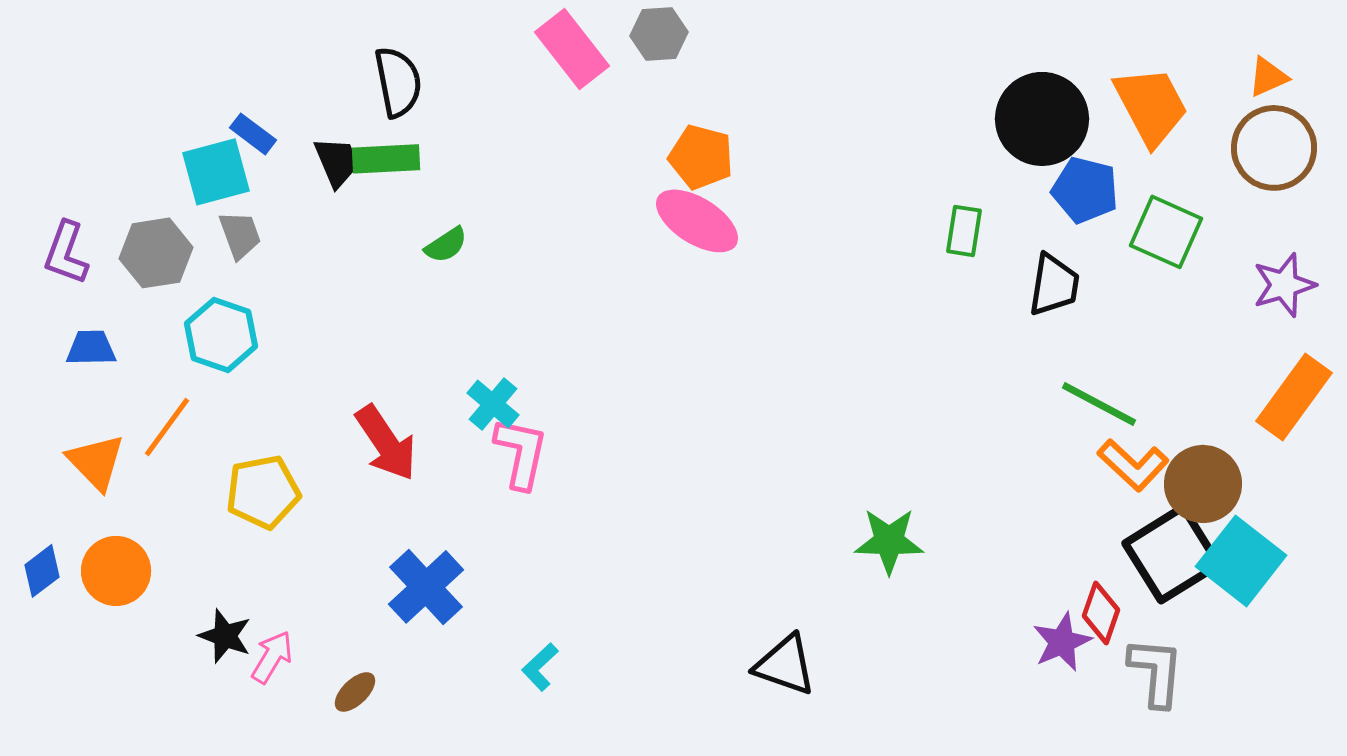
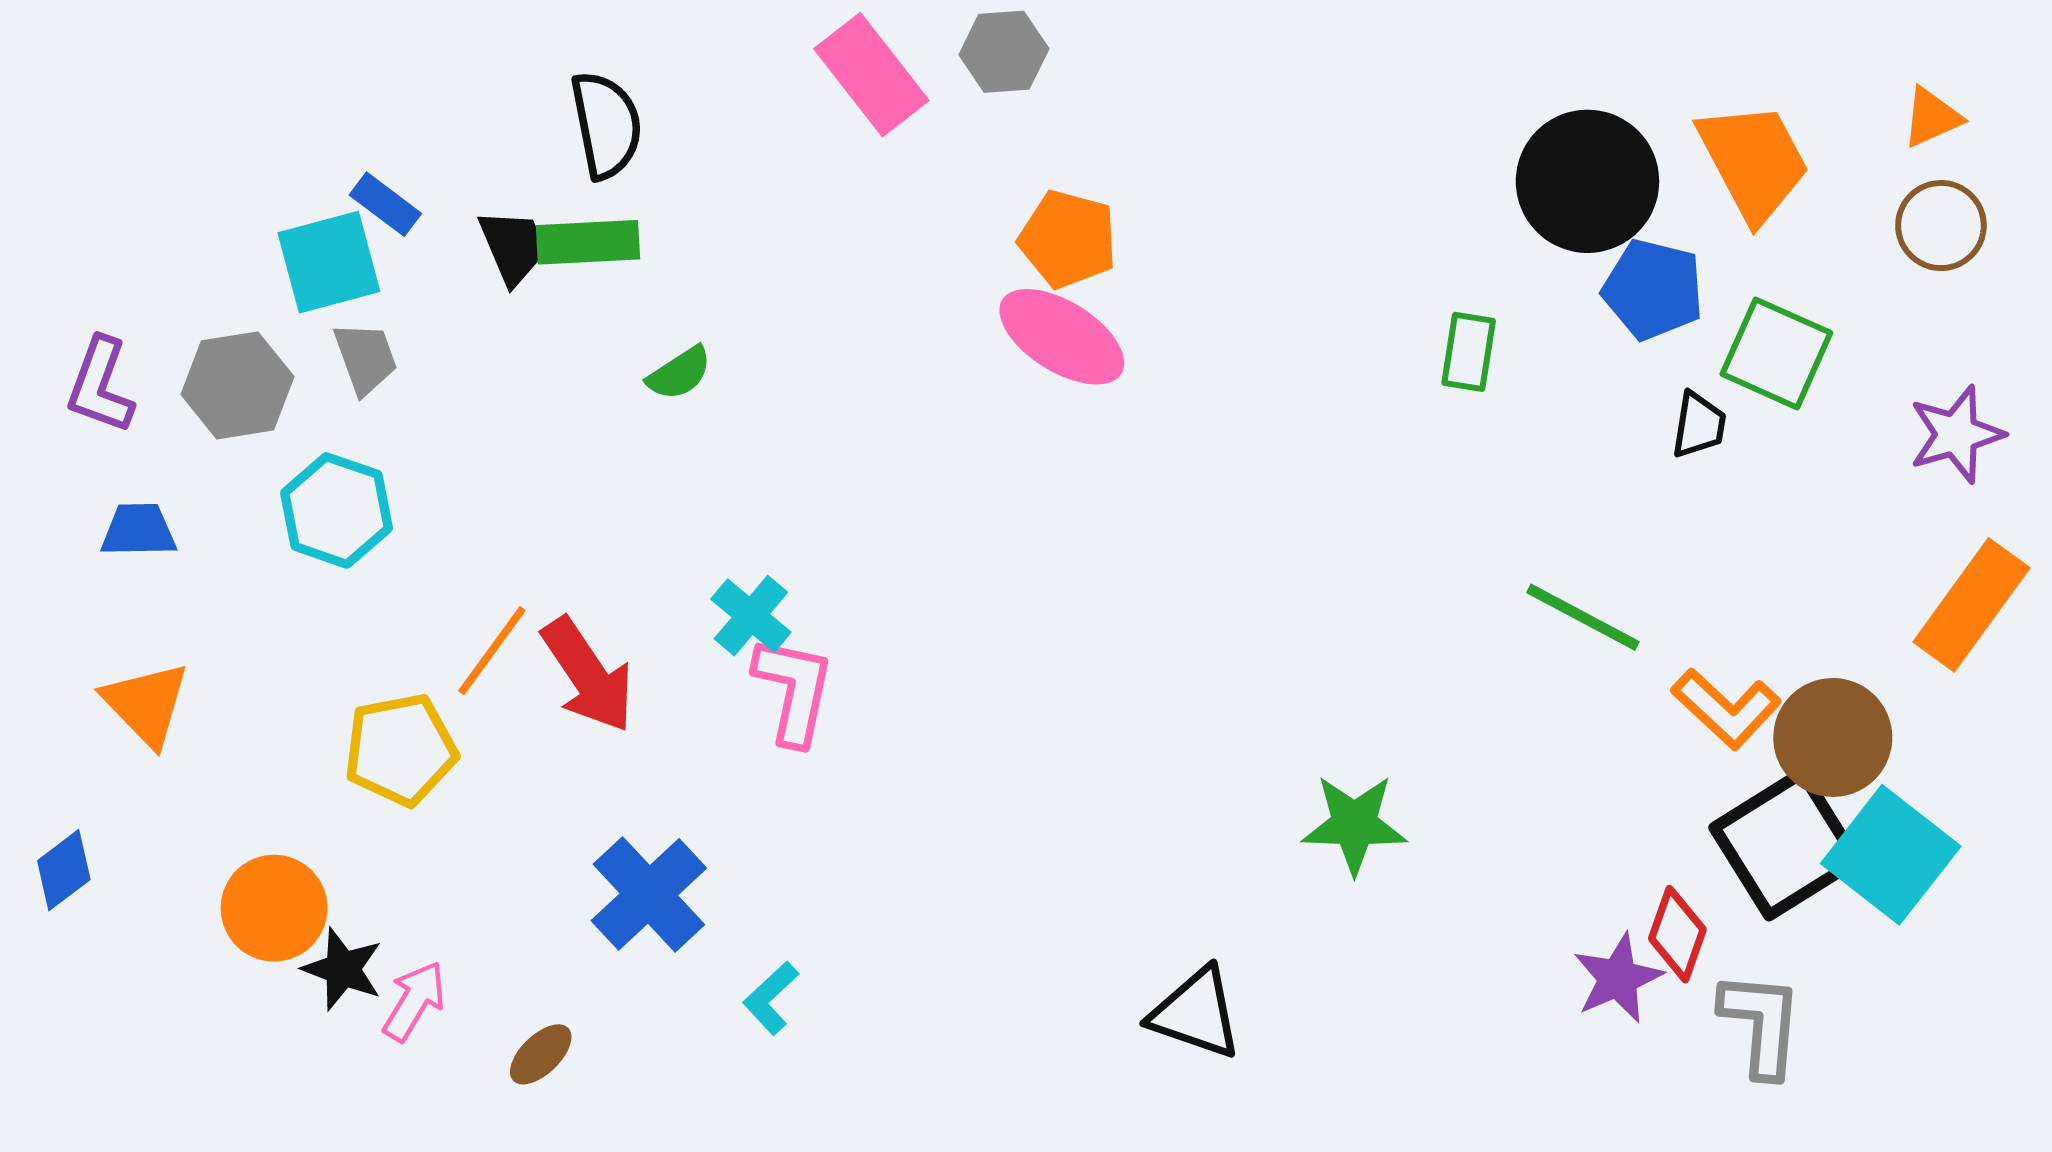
brown circle: (1274, 148) -> (1941, 226), size x0.7
black trapezoid: (1054, 285) -> (1699, 425), moved, size x0.7
green line: (1099, 404) -> (1583, 617), moved
orange line: (167, 427) -> (492, 651), moved
orange circle: (116, 571) -> (274, 908), moved
cyan L-shape: (540, 667) -> (771, 998), moved

